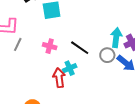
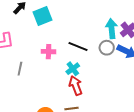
gray line: (18, 44) -> (20, 69), moved
red arrow: (59, 78) -> (76, 85), moved

